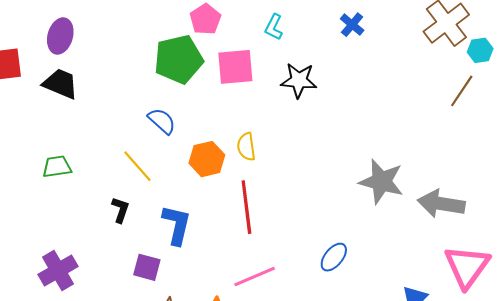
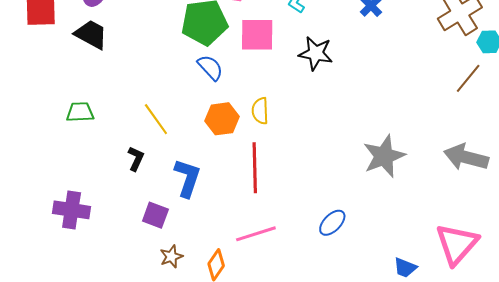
blue semicircle: (162, 121) -> (210, 68), moved
gray star: (381, 182) -> (384, 156), turned 30
gray arrow: (441, 204) -> (466, 157), moved
purple cross: (58, 270) -> (72, 210), turned 33

